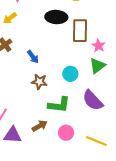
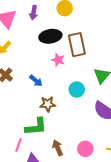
pink star: (98, 46) -> (58, 60), moved
green L-shape: (59, 105) -> (36, 127), moved
brown arrow: (40, 126) -> (58, 148), turned -70

